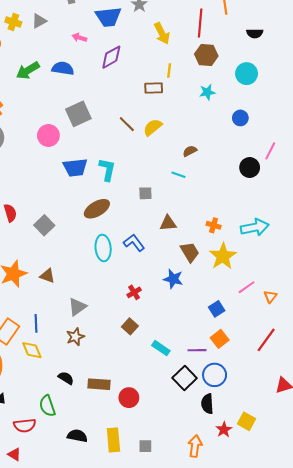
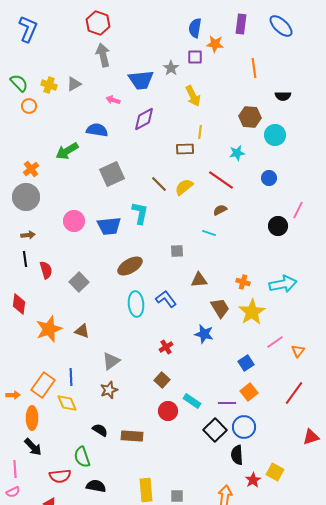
red line: (200, 23) -> (221, 180), moved, turned -60
brown hexagon: (206, 55) -> (250, 117), moved
green arrow: (28, 70) -> (67, 151), moved
pink circle: (48, 136) -> (74, 221), moved
cyan L-shape: (107, 170) -> (140, 213), moved
red circle: (129, 398) -> (168, 411), moved
black semicircle: (77, 436) -> (96, 486), moved

